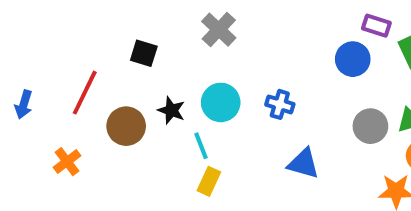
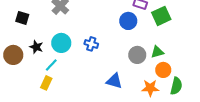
cyan line: (201, 146) -> (51, 65), turned 64
blue triangle: (303, 164) -> (114, 81), moved
yellow rectangle: (209, 181) -> (46, 83), moved

